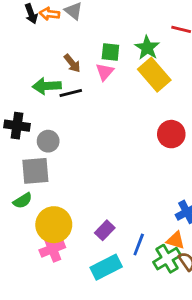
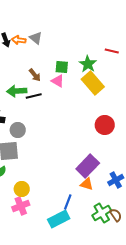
pink triangle: (105, 72) -> (58, 81), turned -40
yellow circle: (54, 225) -> (22, 189), size x0.6
purple rectangle: (105, 230) -> (88, 166), moved, size x1.6
orange triangle: (176, 240) -> (87, 184), moved
blue line: (139, 244) -> (68, 202), moved

